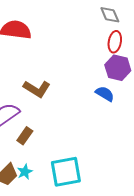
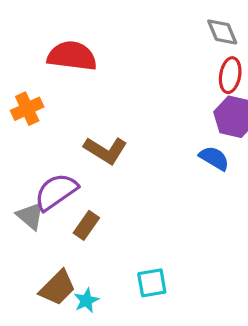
cyan star: (25, 172) -> (86, 300), moved
cyan square: (66, 172) -> (152, 283), size x0.6

